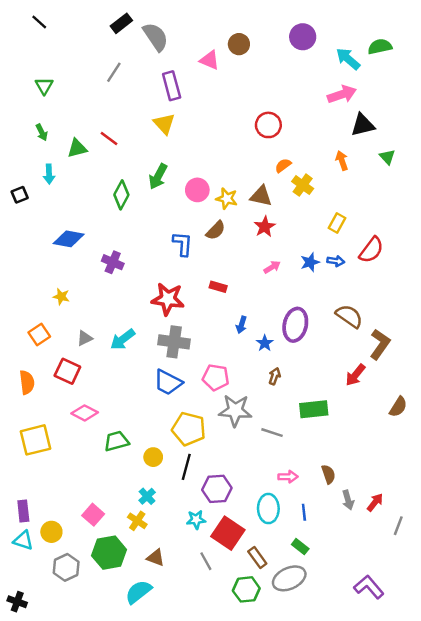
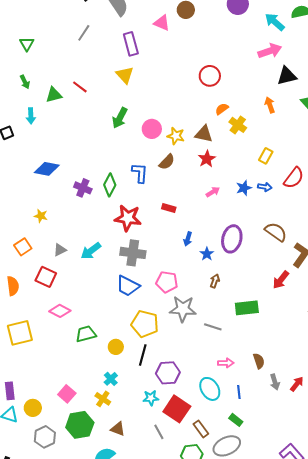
green diamond: (121, 195) -> (110, 185), moved
cyan ellipse: (268, 509) -> (210, 389), turned -30

